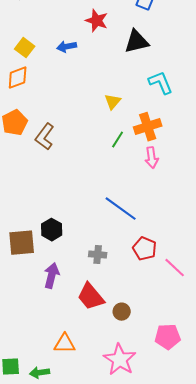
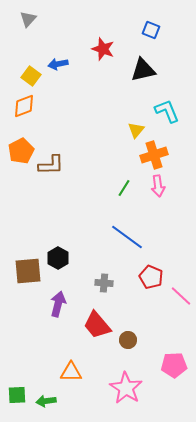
blue arrow: (67, 47) -> (58, 64), moved
yellow triangle: (113, 102) -> (136, 130), moved
brown L-shape: (45, 137) -> (51, 165), turned -128
green line: (118, 140) -> (124, 188), moved

